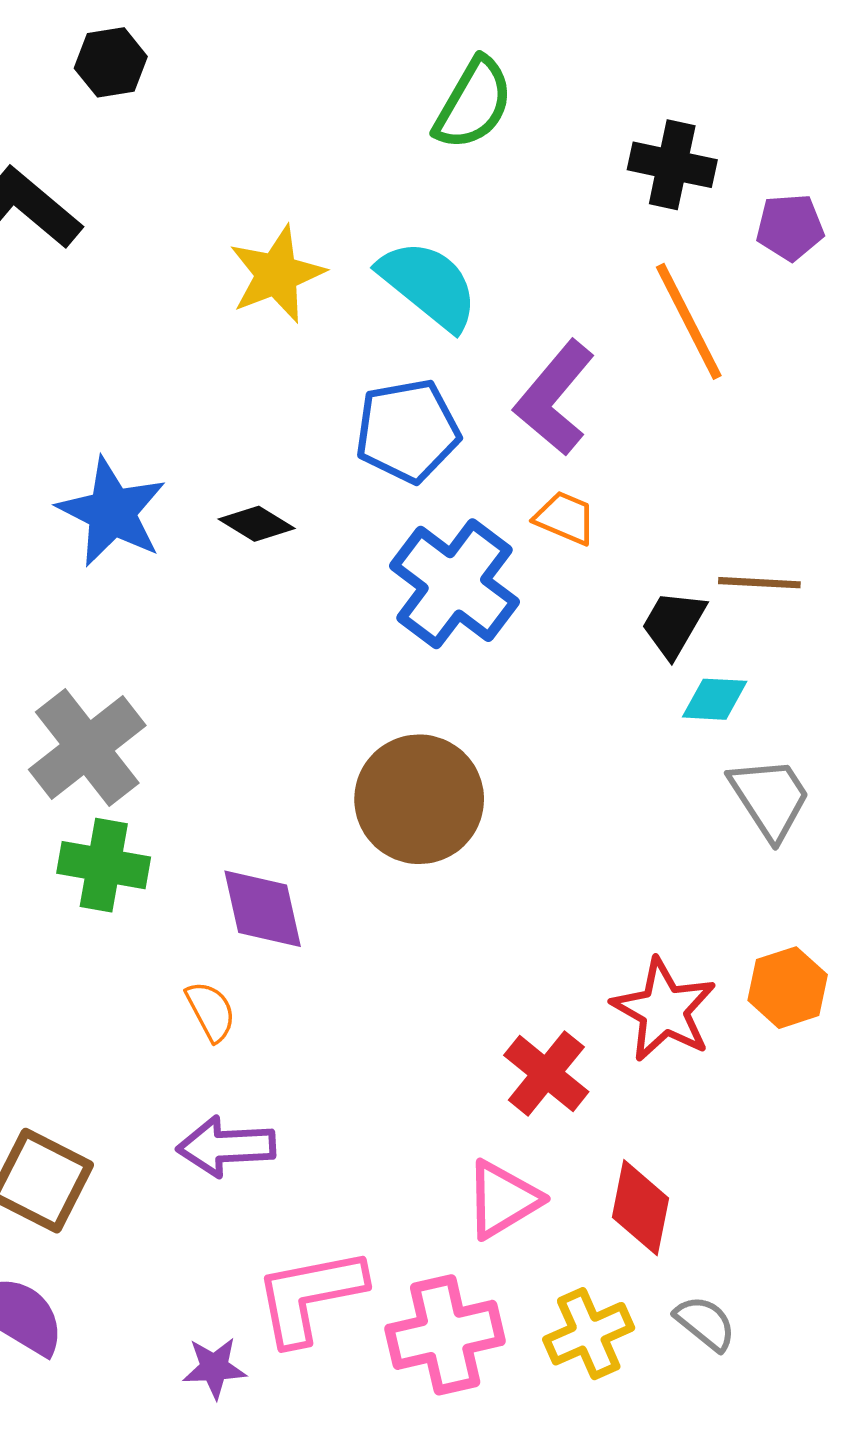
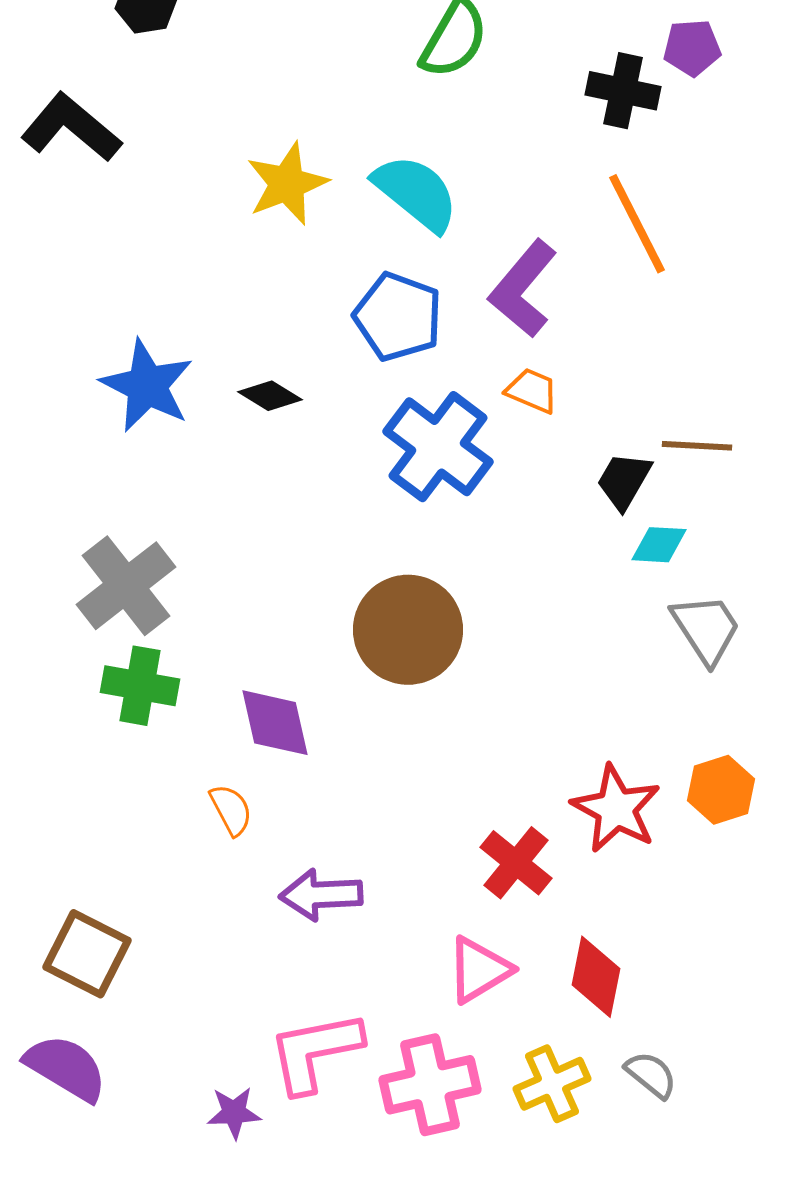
purple pentagon: (790, 227) -> (692, 48), moved
blue pentagon: (407, 431) -> (398, 317), turned 30
purple arrow: (226, 1146) -> (321, 895), moved

